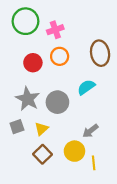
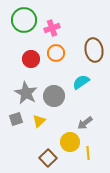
brown square: (43, 154) -> (48, 158), moved

